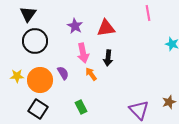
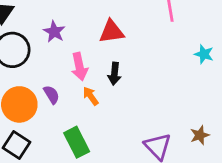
purple star: (75, 26) -> (54, 32), moved
green rectangle: (81, 107) -> (77, 142), size x1.5

